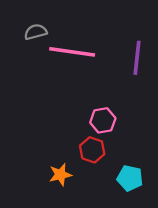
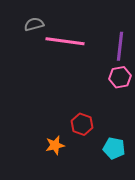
pink hexagon: (103, 120) -> (120, 77), moved

